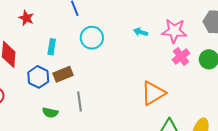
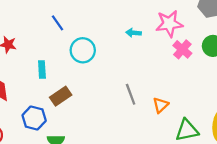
blue hexagon: (38, 77) -> (34, 118), moved
orange triangle: (153, 93) -> (161, 105), moved, size x0.6
gray line: (80, 102) -> (131, 94), moved

